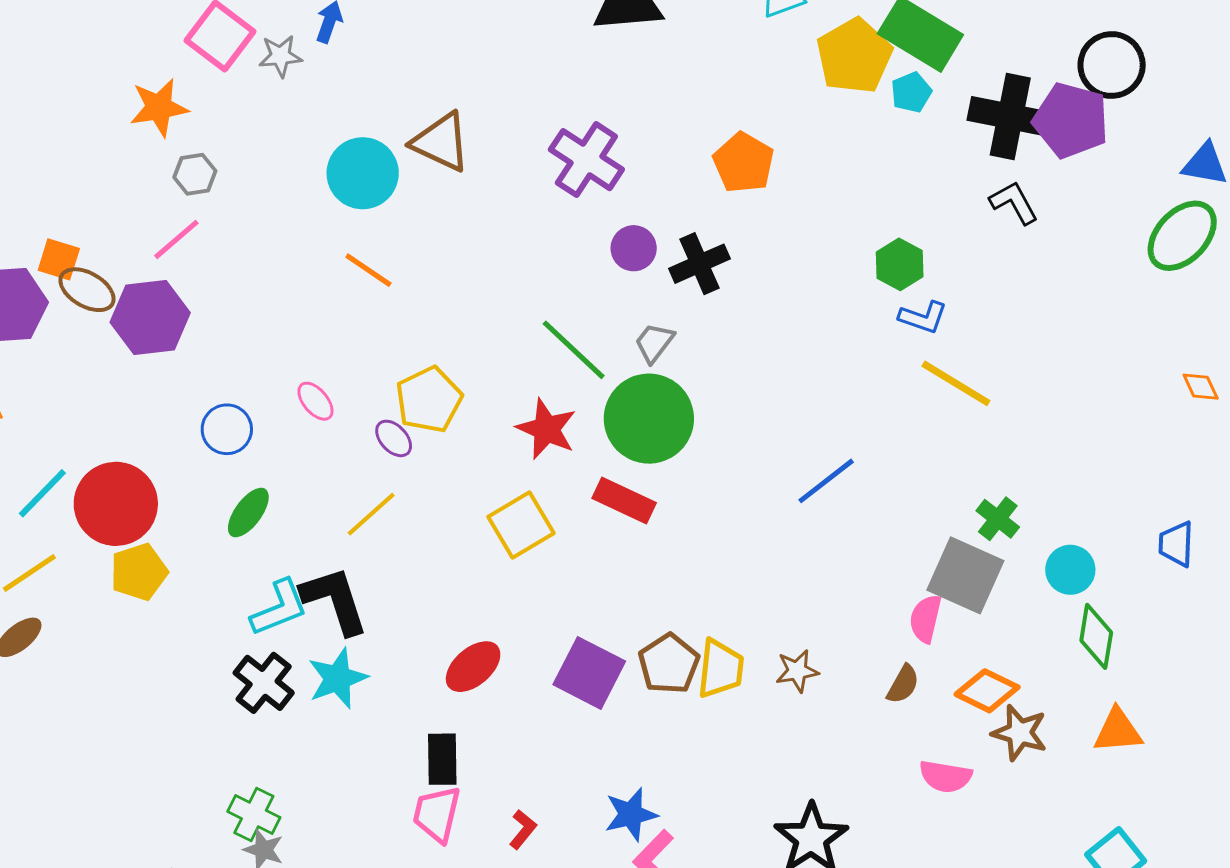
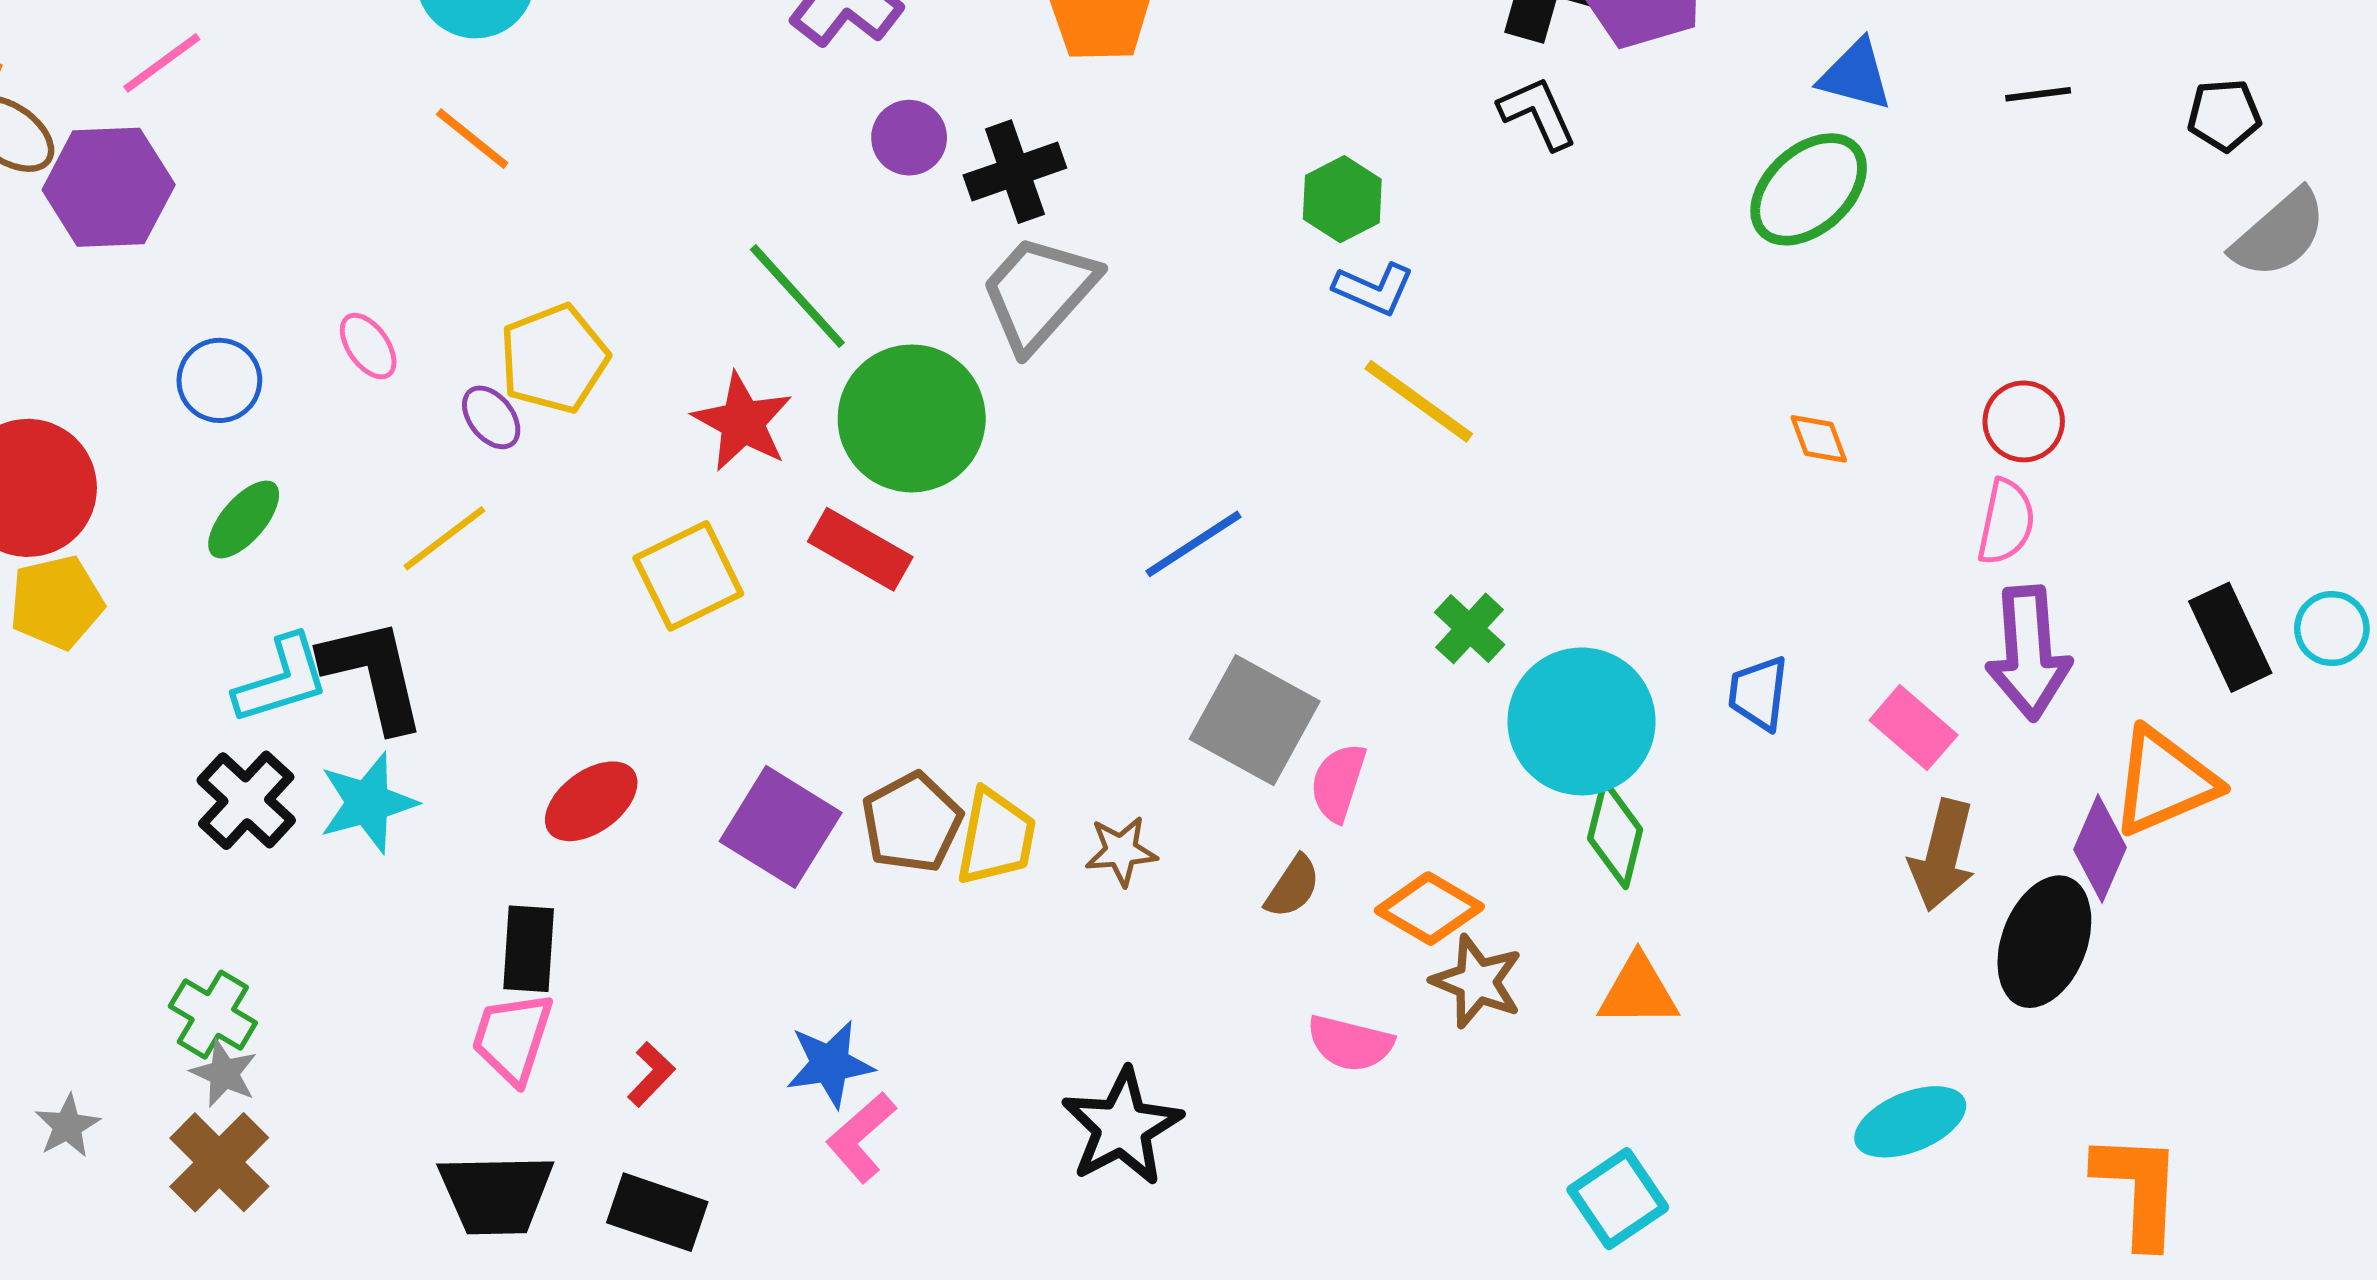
gray trapezoid: (654, 343) -> (1039, 293), moved, size x1.8
cyan circle: (1070, 570) -> (1582, 721), size x1.8
gray square: (965, 575) -> (1255, 720), moved

